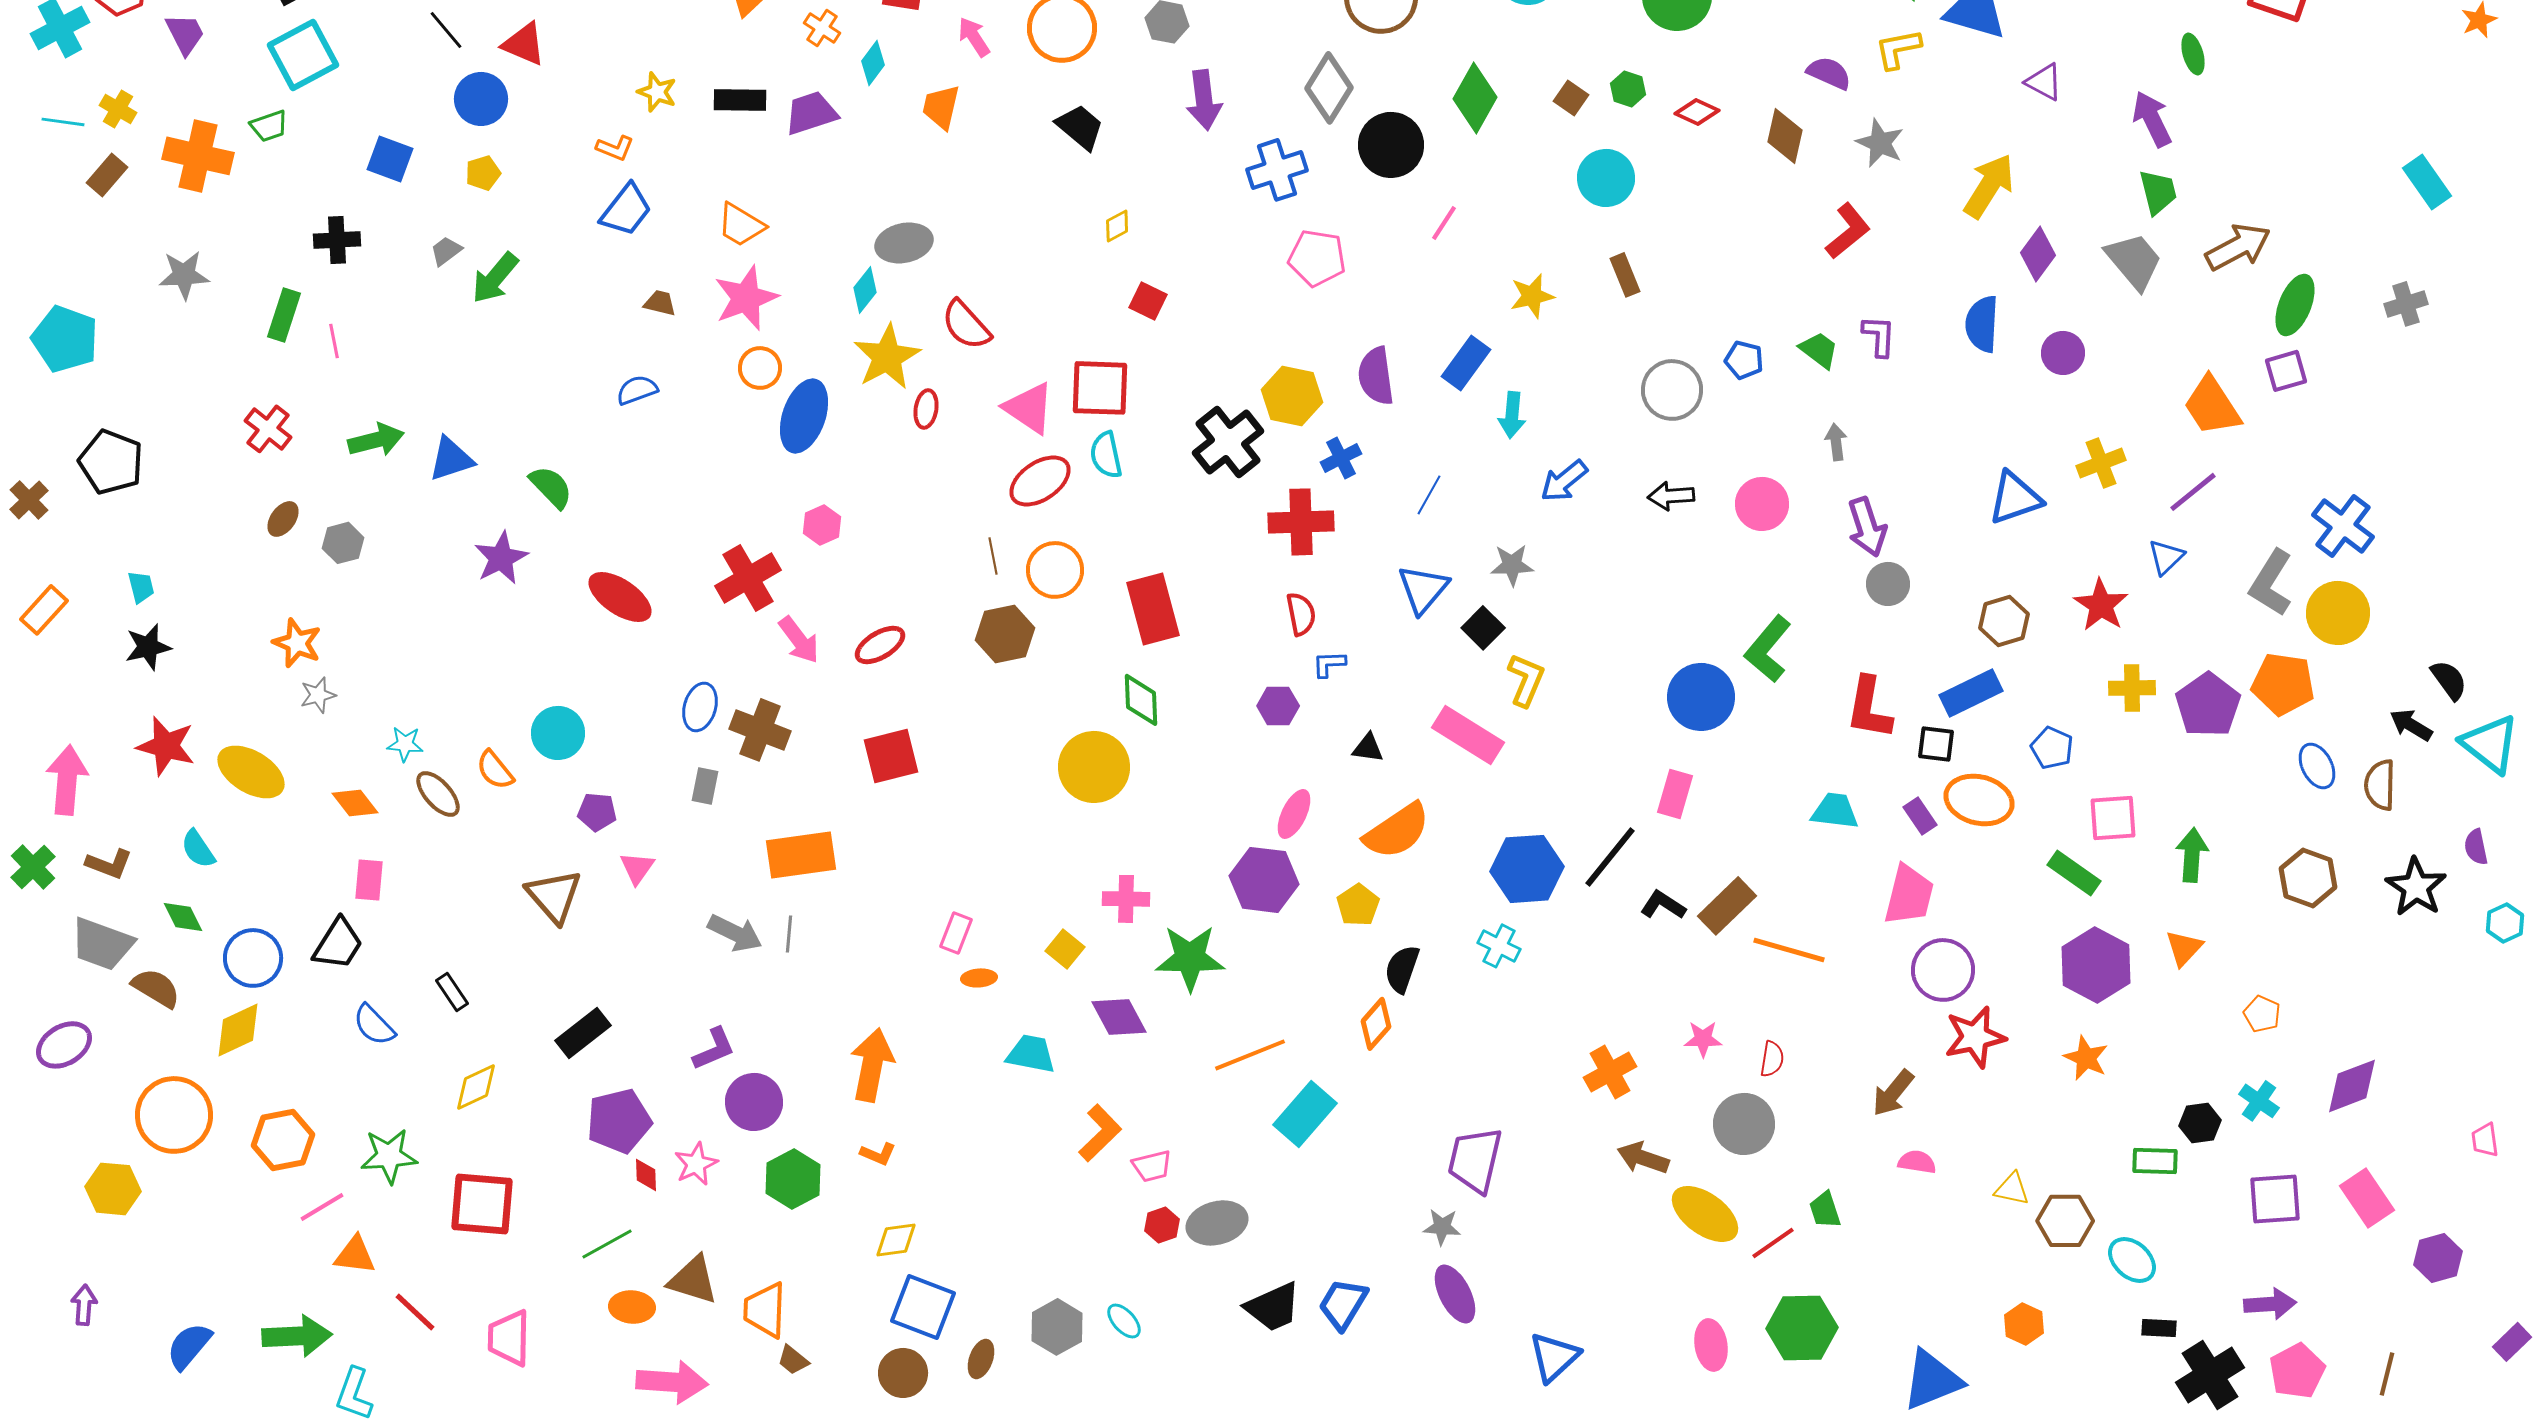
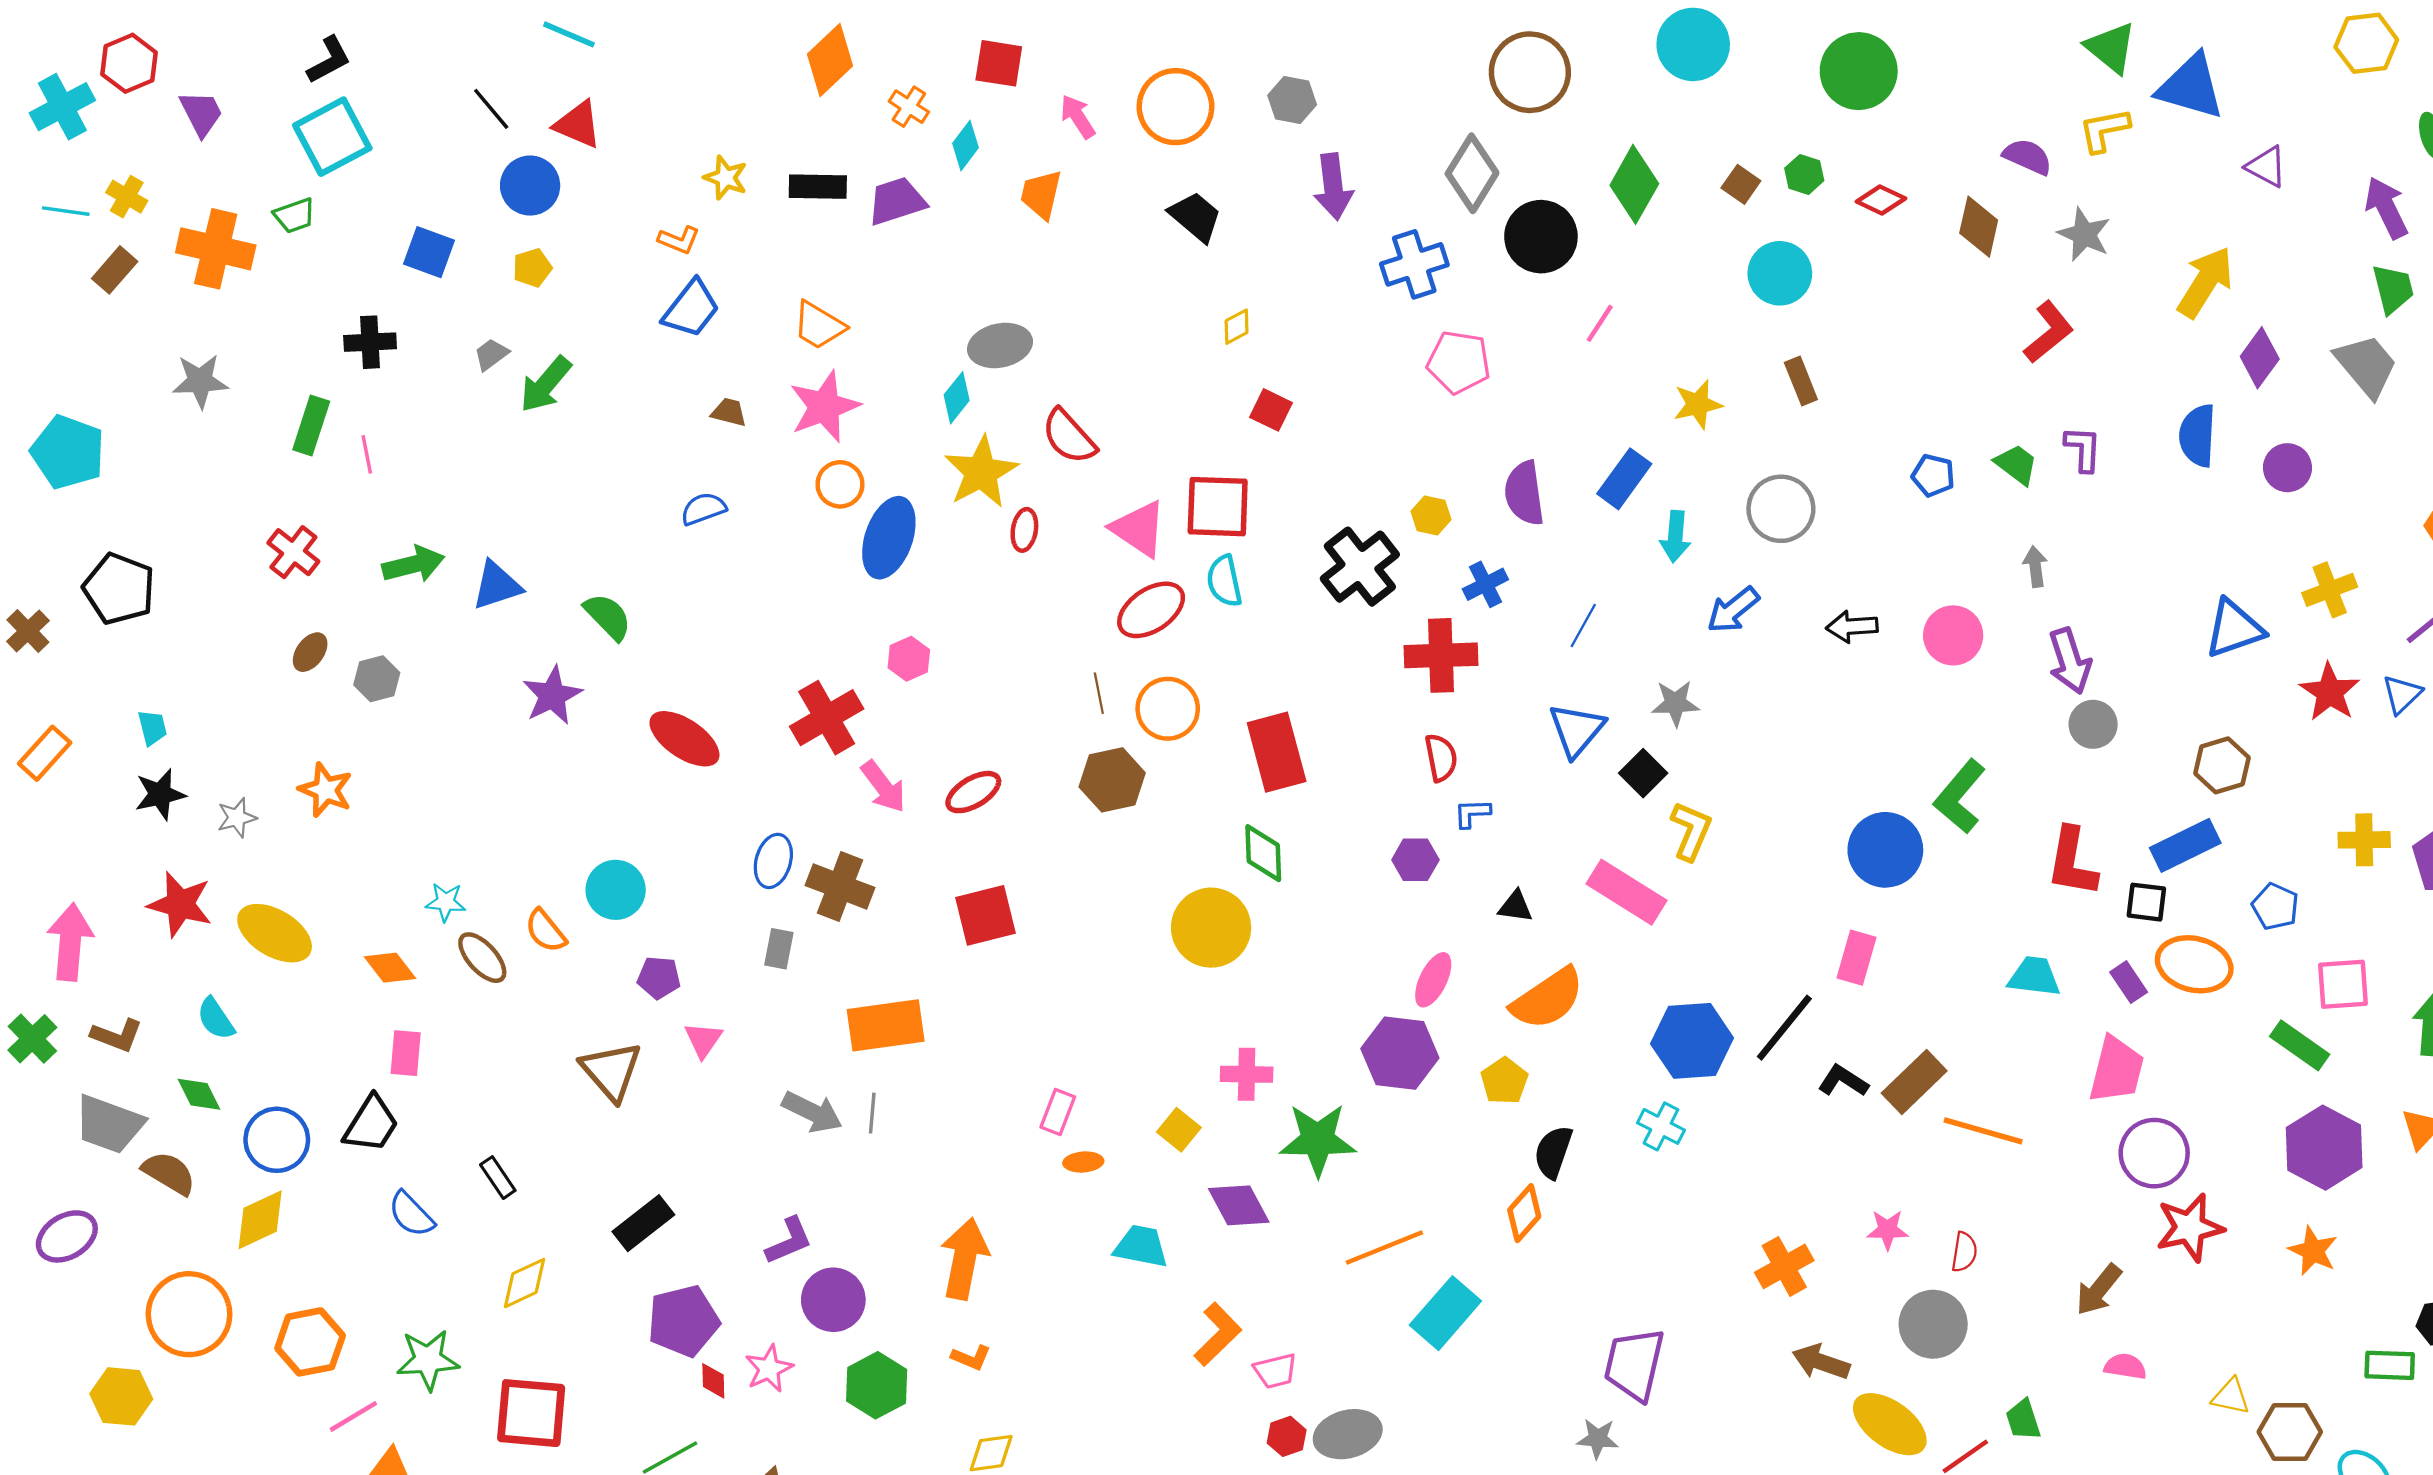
gray circle: (1672, 390) -> (1781, 509), moved
yellow hexagon: (1292, 396) -> (1431, 515), size x0.6
red star: (2101, 605) -> (2330, 692), moved
gray star: (318, 695) -> (237, 818), moved

